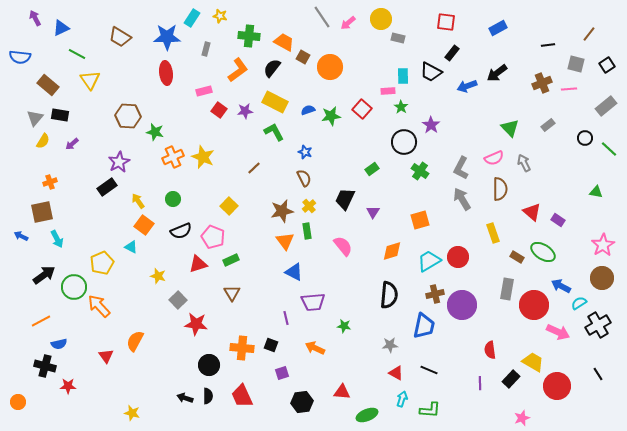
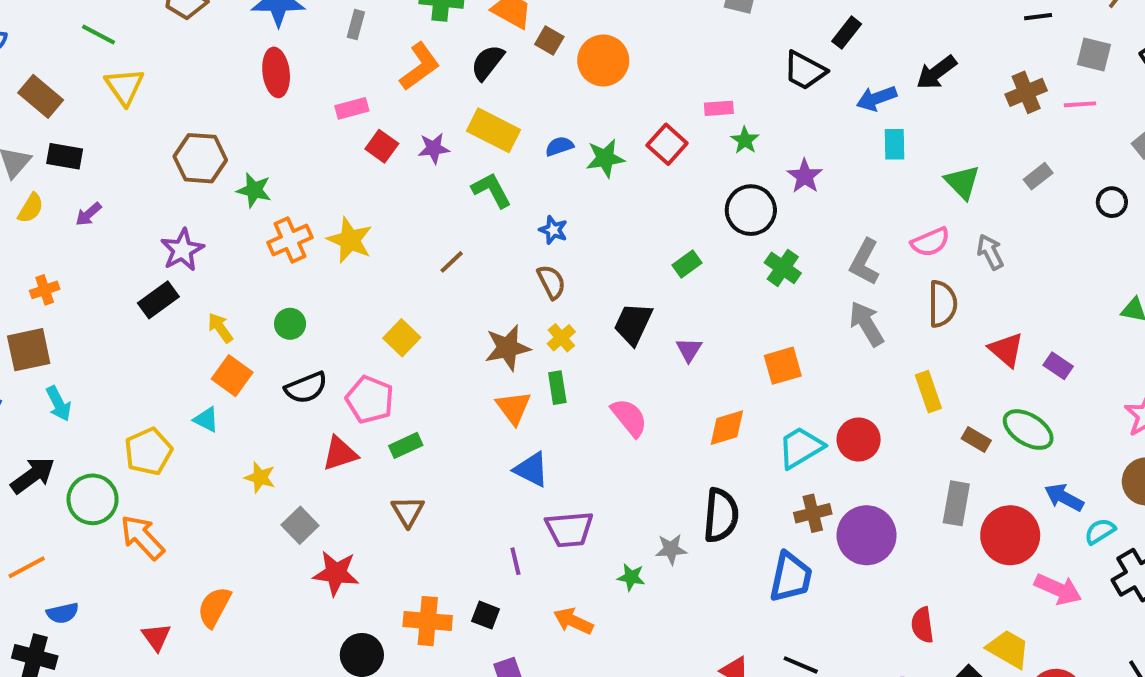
cyan rectangle: (403, 76) -> (894, 144), moved
gray star: (390, 345) -> (671, 549), moved

